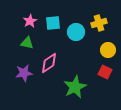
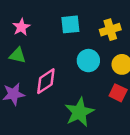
cyan square: (53, 23) -> (70, 24), moved
cyan circle: (76, 32) -> (88, 61), moved

